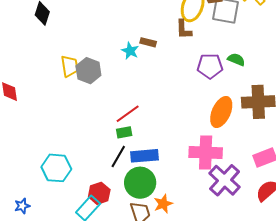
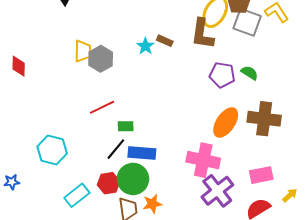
brown L-shape: (184, 29) -> (202, 34), size x1.5
red line: (128, 114) -> (102, 107), moved
red hexagon: (99, 193) -> (109, 183), moved

